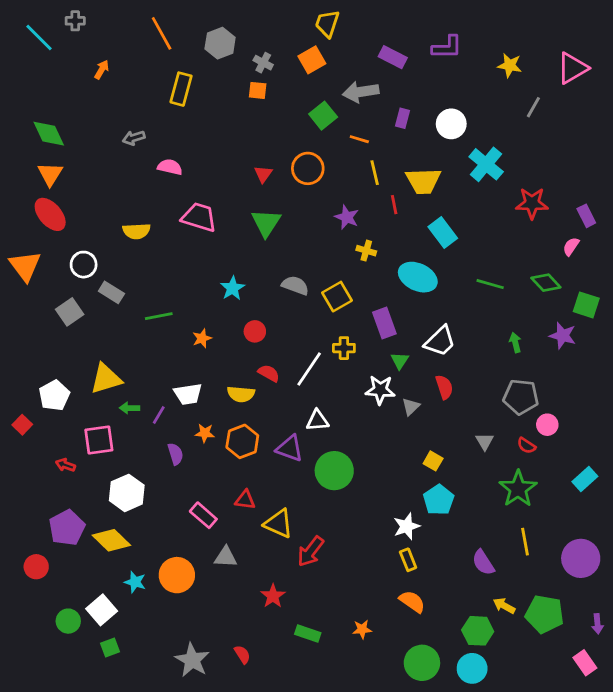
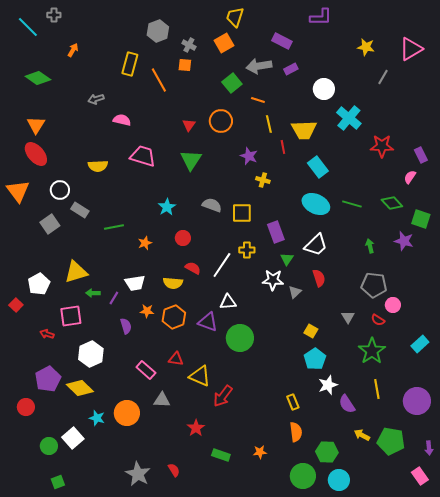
orange line: (162, 33) -> (159, 80), moved
purple L-shape: (447, 47) -> (321, 17), moved
purple rectangle: (402, 118) -> (291, 69), moved, turned 48
green diamond: (49, 134) -> (38, 78), moved, turned -30
cyan ellipse: (418, 277) -> (316, 204), moved
yellow square: (337, 297) -> (242, 213), turned 30
white star: (407, 526) -> (328, 385), moved
orange semicircle: (412, 602) -> (296, 432), turned 48
green hexagon: (478, 631) -> (327, 452), moved
green square: (110, 647) -> (58, 482), moved

